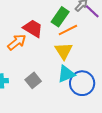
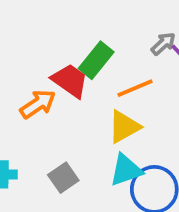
green rectangle: (60, 17) -> (96, 60), moved
yellow triangle: (64, 51) -> (124, 127), turned 30

